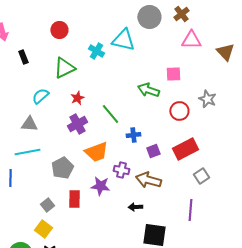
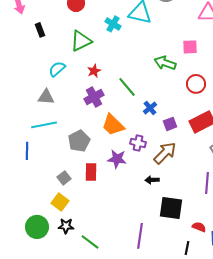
blue cross: (133, 135) -> (150, 108), turned -32
orange trapezoid: (96, 152) -> (113, 125), turned 65
brown arrow: (148, 180) -> (165, 153), turned 120

